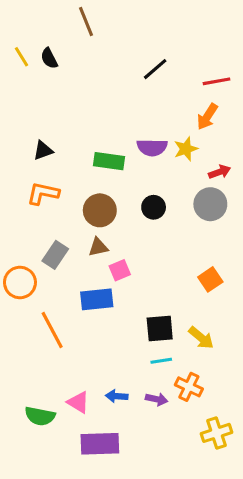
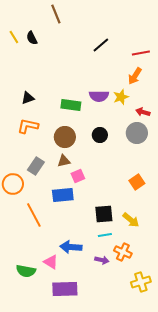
red arrow: (220, 172) -> (143, 112), turned -144
blue arrow: (117, 396) -> (71, 247), moved, size x1.5

